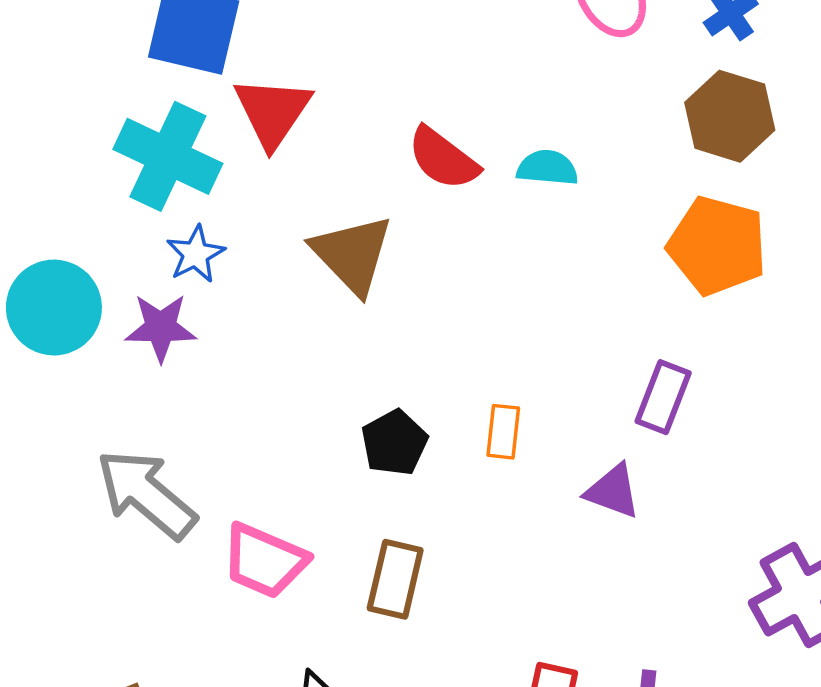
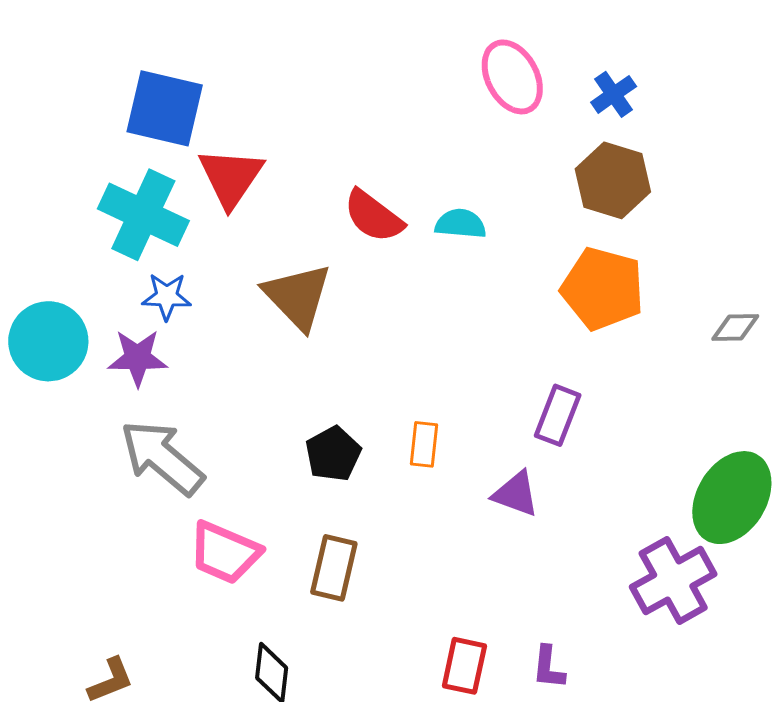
blue star: (196, 254) -> (167, 296), turned 30
gray arrow: (146, 494) -> (162, 458), moved

